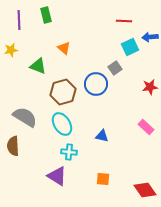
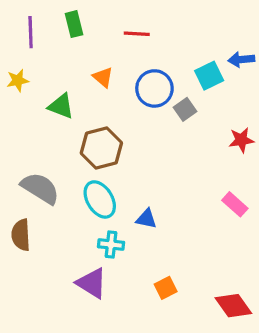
red line: (124, 21) -> (137, 34), moved
blue circle: (96, 84) -> (154, 88), moved
blue triangle: (102, 136) -> (146, 219), moved
orange square: (103, 179) -> (166, 288), turned -32

